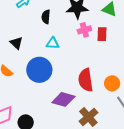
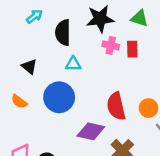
black semicircle: (46, 17) -> (63, 33), size x1.5
pink cross: (84, 30) -> (111, 45), turned 32

